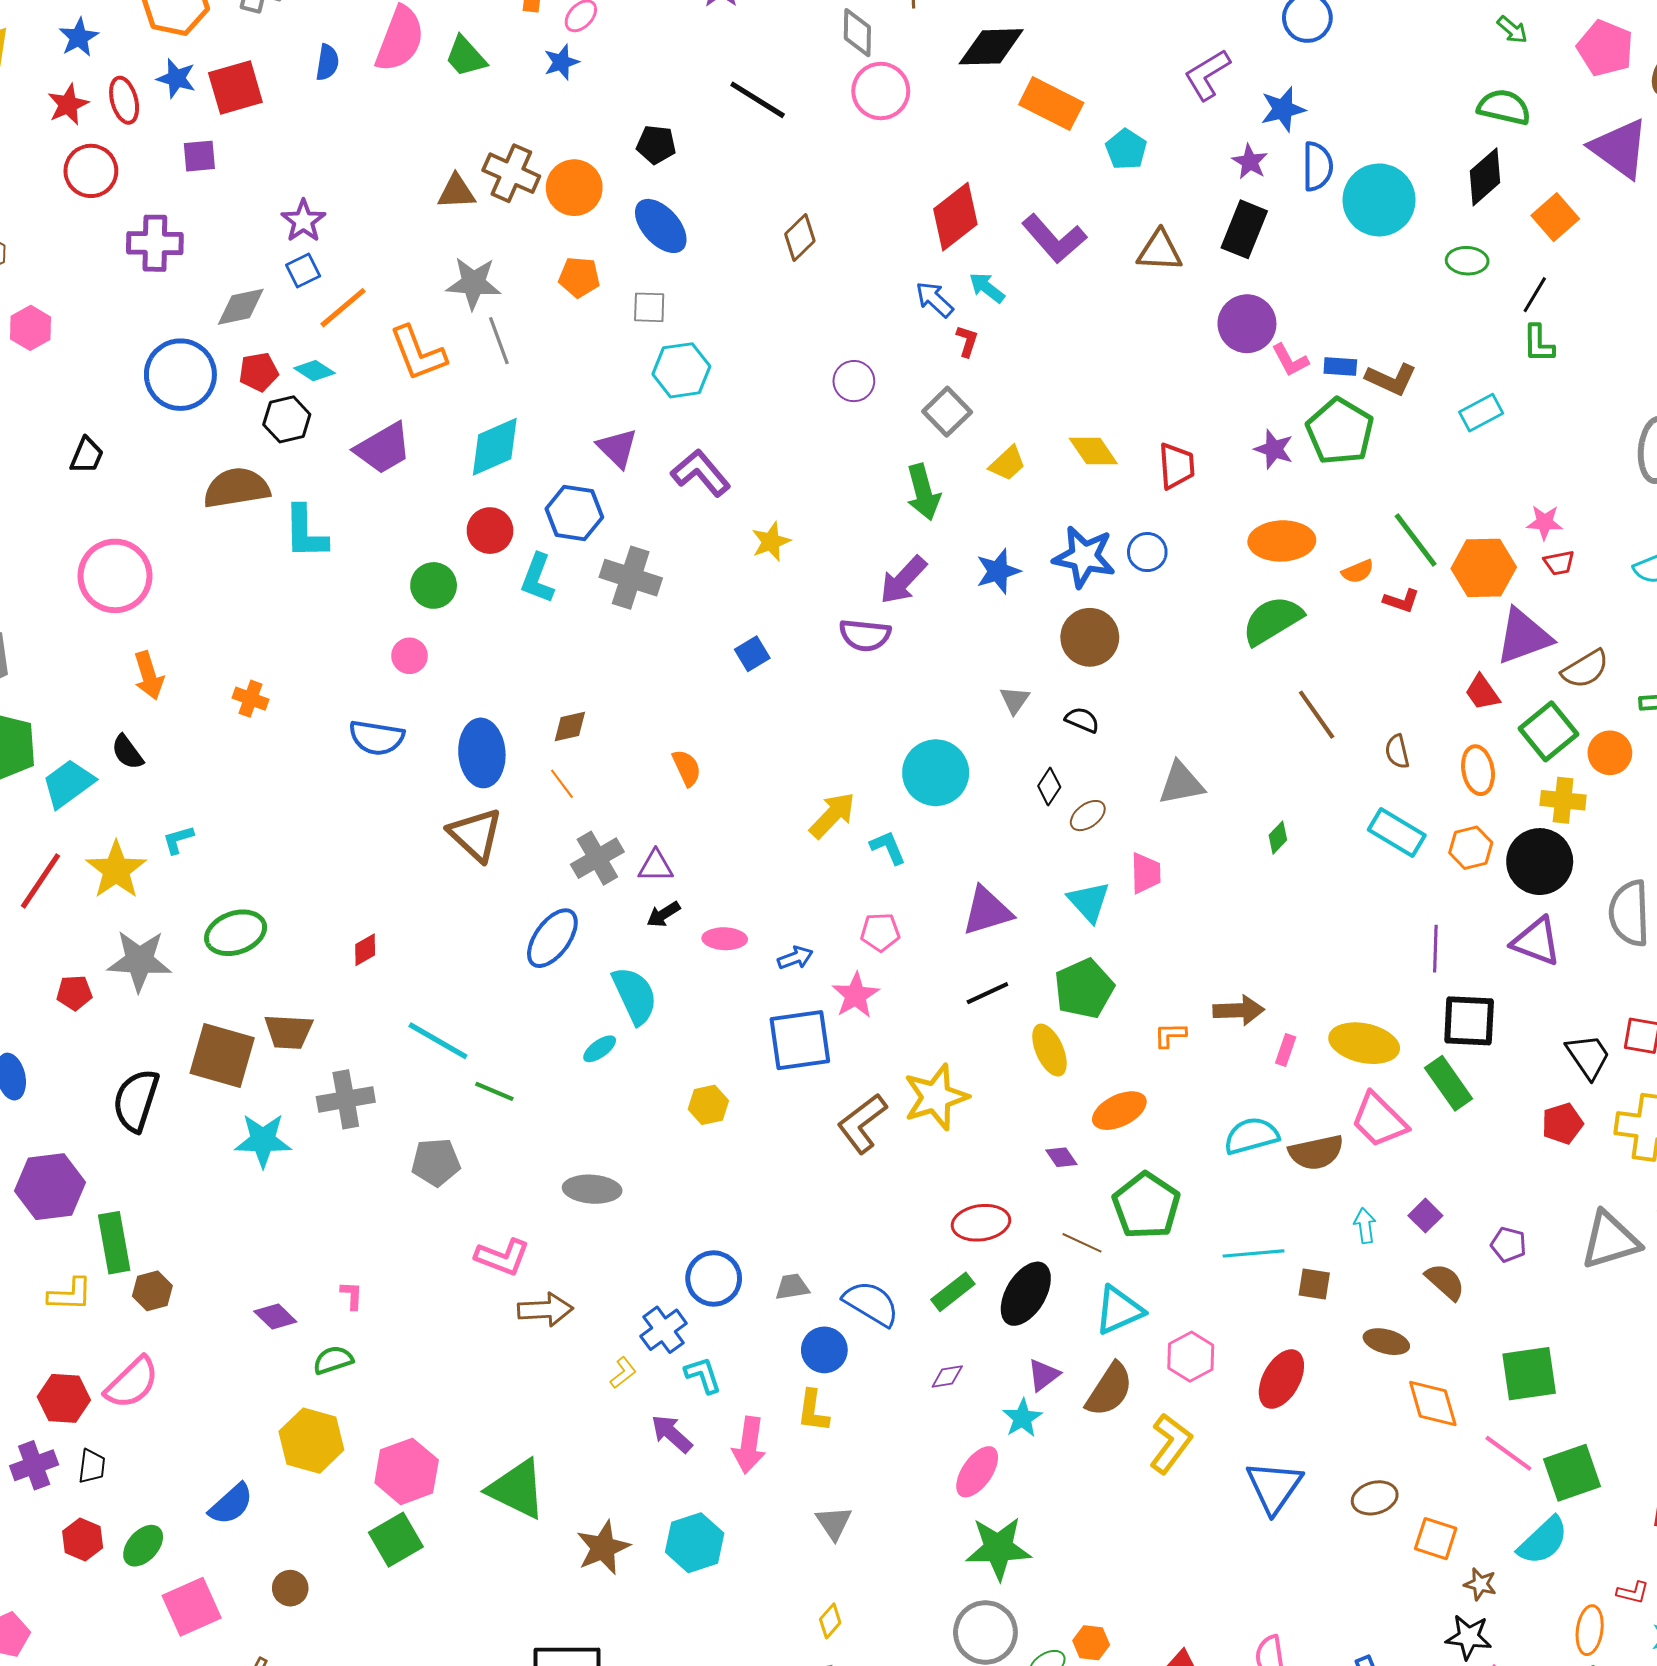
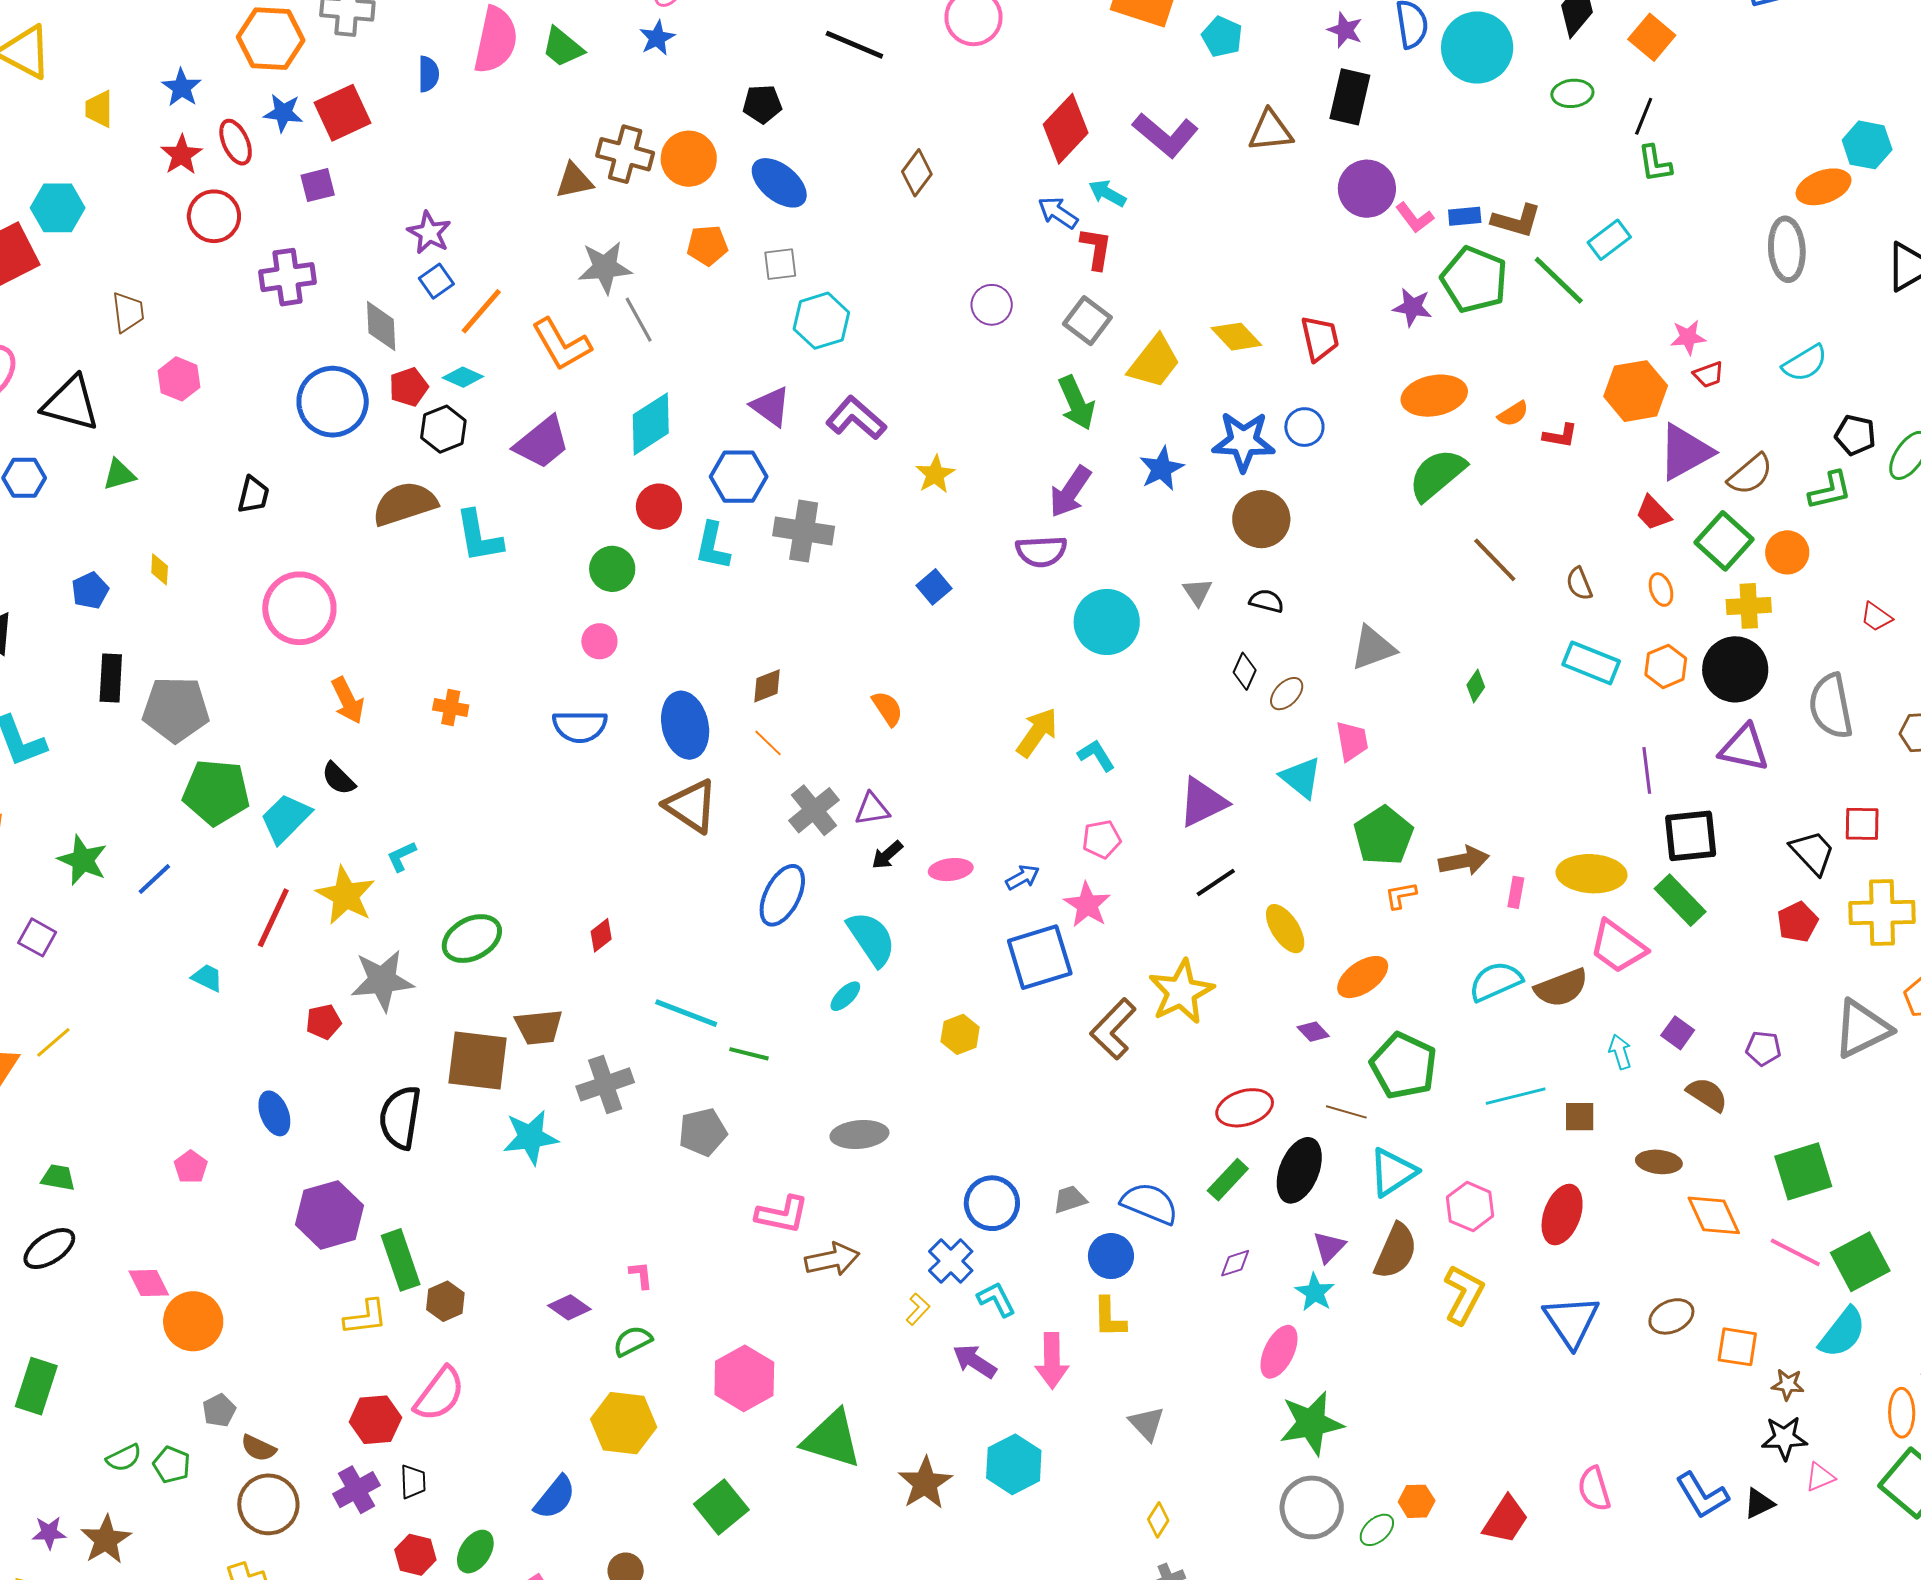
gray diamond: (241, 307) -> (381, 326), turned -72
red L-shape: (967, 341) -> (1096, 248), size x1.4
yellow trapezoid: (1007, 463) -> (1154, 362), size x1.5
green line: (1416, 540) -> (1559, 280), moved
orange ellipse: (1478, 770) -> (1661, 590), size x0.7
cyan circle: (936, 773) -> (1107, 622), moved
green pentagon: (1084, 989) -> (1383, 836), moved
pink hexagon: (407, 1471) -> (744, 1378), moved

